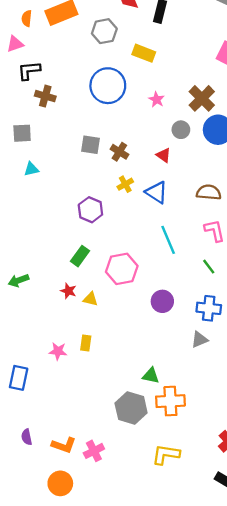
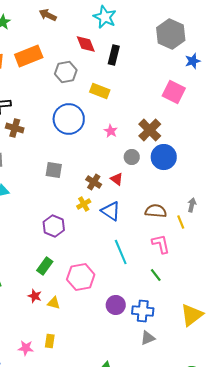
brown cross: (119, 152) -> (94, 182), moved
blue cross: (209, 308) -> (143, 311), moved

